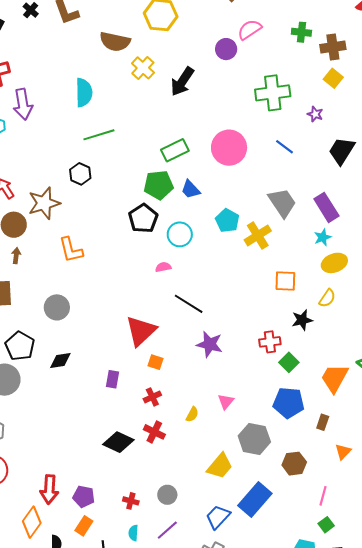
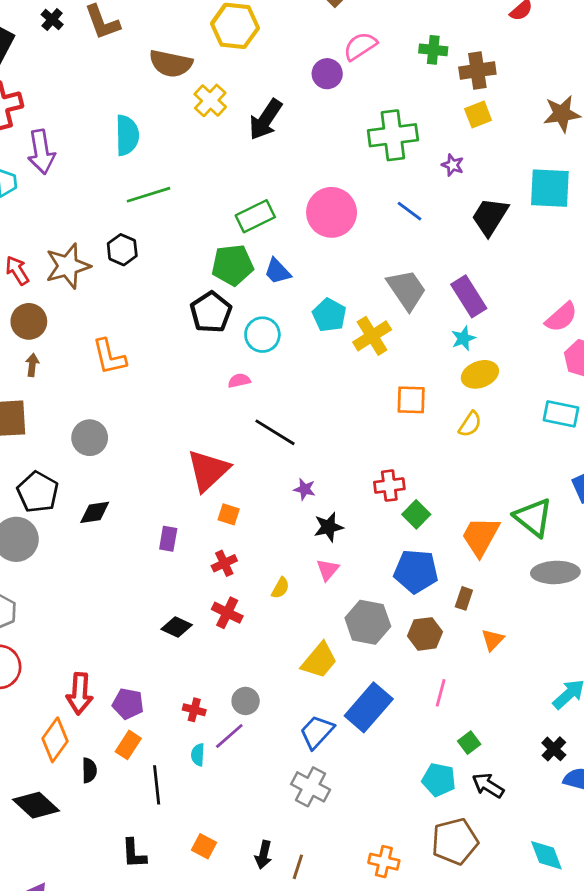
yellow square: (333, 78) -> (478, 114), turned 30
brown star: (44, 203) -> (68, 266), moved
black star: (302, 320) -> (329, 527), moved
purple star: (210, 344) -> (305, 489), size x0.6
black diamond: (118, 442) -> (177, 627), size x0.7
brown hexagon: (294, 464) -> (425, 634), moved
pink line: (323, 496) -> (441, 693), moved
purple line: (167, 530) -> (229, 736), moved

